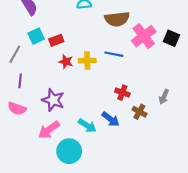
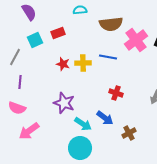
red rectangle: (56, 40) -> (58, 33), moved
purple star: (53, 100) -> (64, 103), moved
brown cross: (139, 112) -> (129, 133), moved, turned 32
pink arrow: (49, 130) -> (29, 131), moved
cyan circle: (69, 151) -> (80, 148), moved

